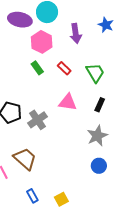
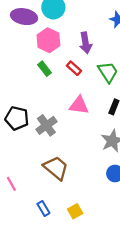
purple arrow: (76, 33) -> (86, 43), moved
brown trapezoid: (25, 159) -> (56, 168), moved

